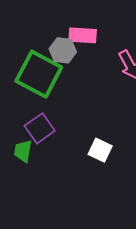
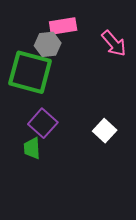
white square: (100, 150) -> (105, 131), turned 30

